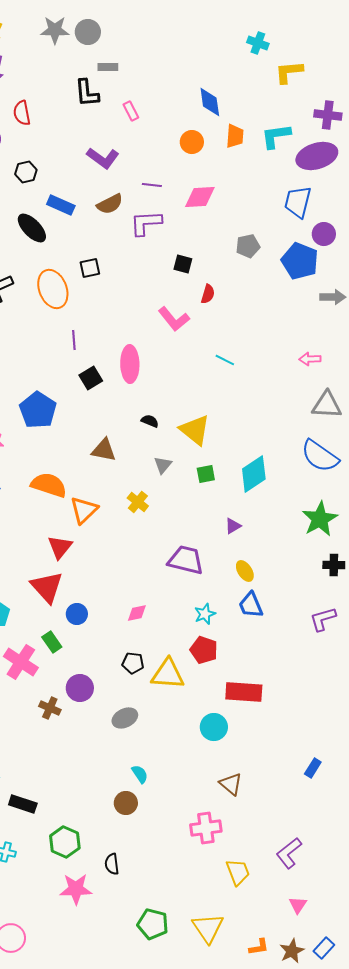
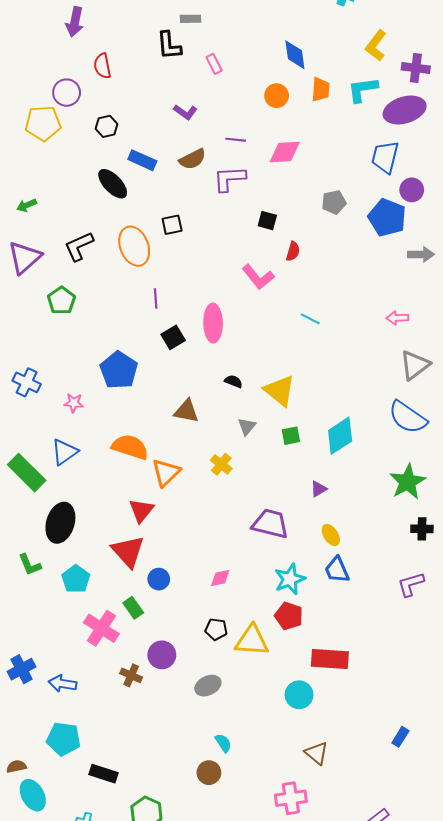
yellow L-shape: (289, 72) -> (376, 45), moved, turned -48
purple L-shape: (103, 158) -> (185, 112), size x0.7
gray triangle: (327, 405) -> (415, 365), turned -40
cyan star: (205, 614) -> (290, 579), size x1.4

